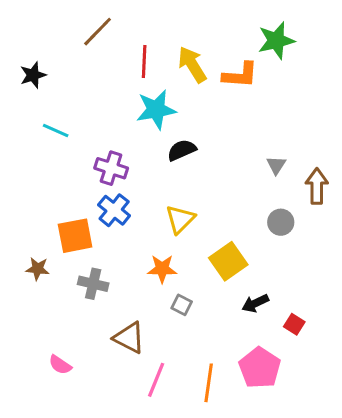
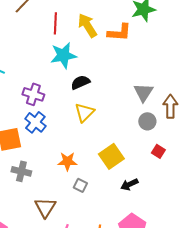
gray triangle: (276, 165) -> (143, 92), size x1.5
yellow triangle: (180, 219) -> (84, 112), moved
gray circle: (281, 222) -> (147, 121), moved
red square: (294, 324) -> (158, 151), moved
brown triangle: (129, 338) -> (45, 207), turned 35

